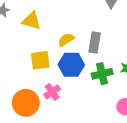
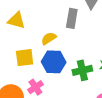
gray rectangle: (95, 42) -> (72, 18), moved

